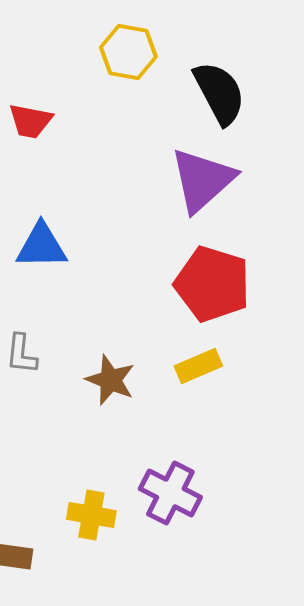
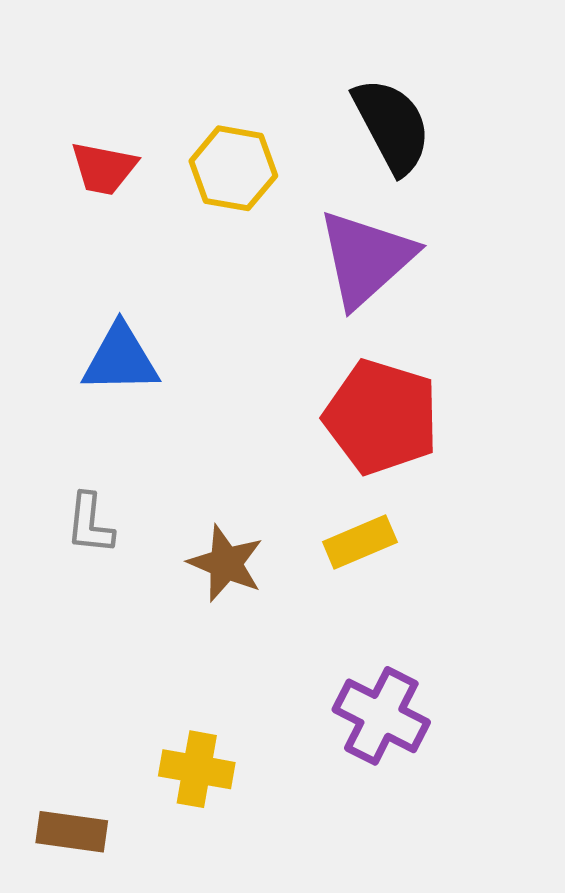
yellow hexagon: (128, 52) -> (233, 168), moved
purple cross: (170, 493) -> (381, 716), moved

